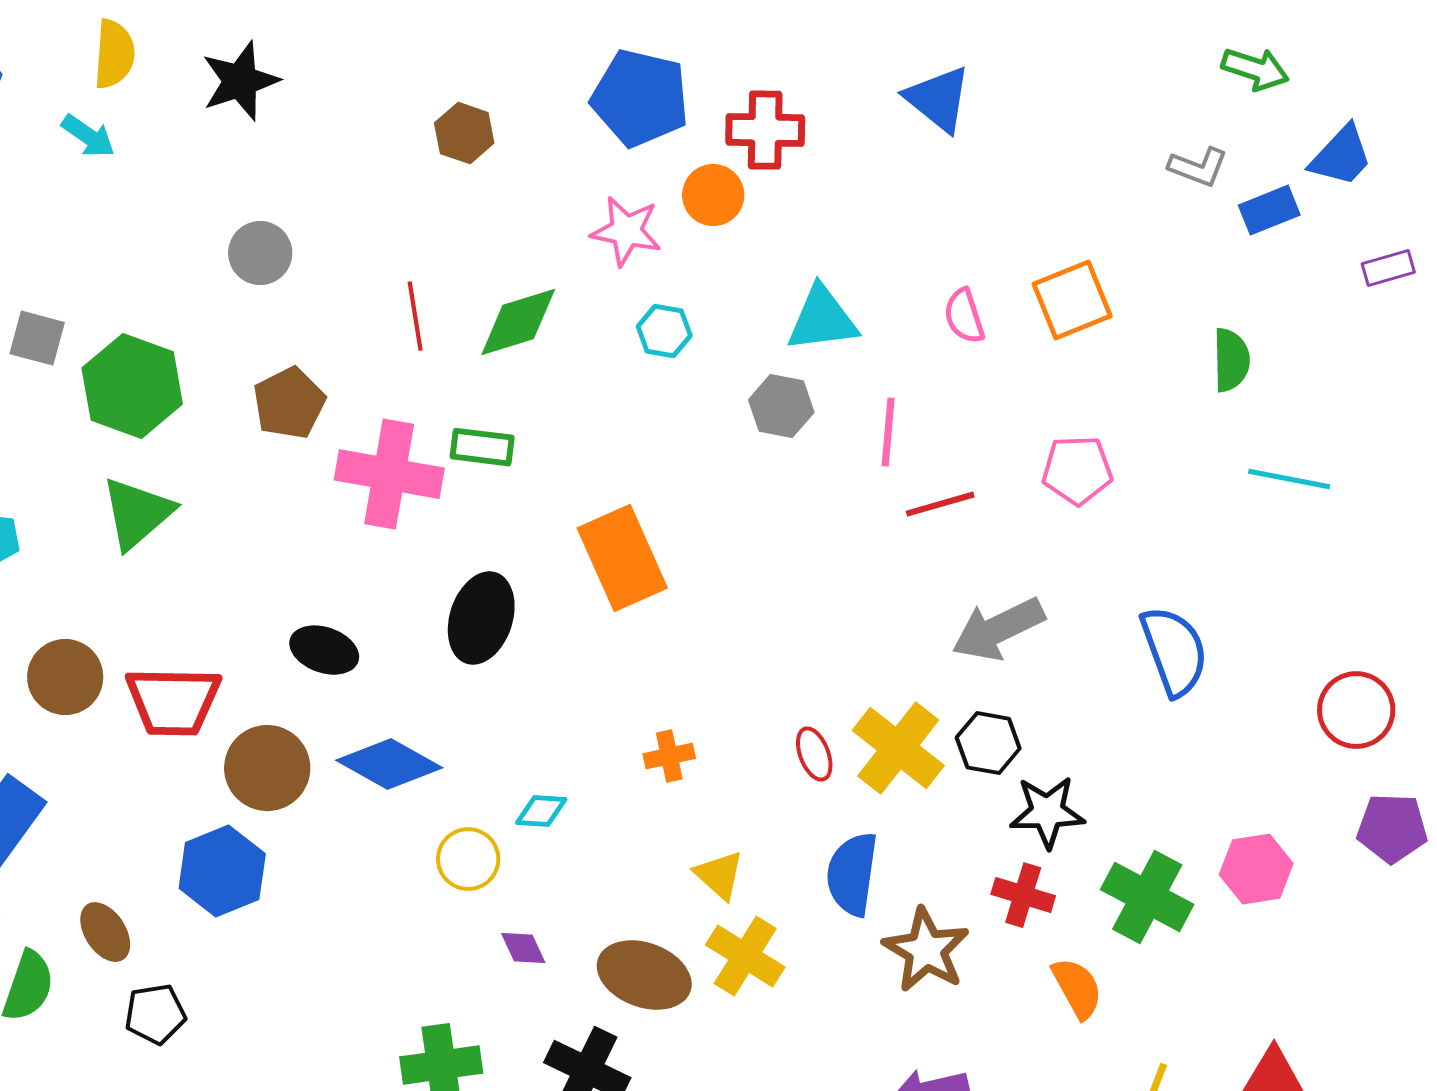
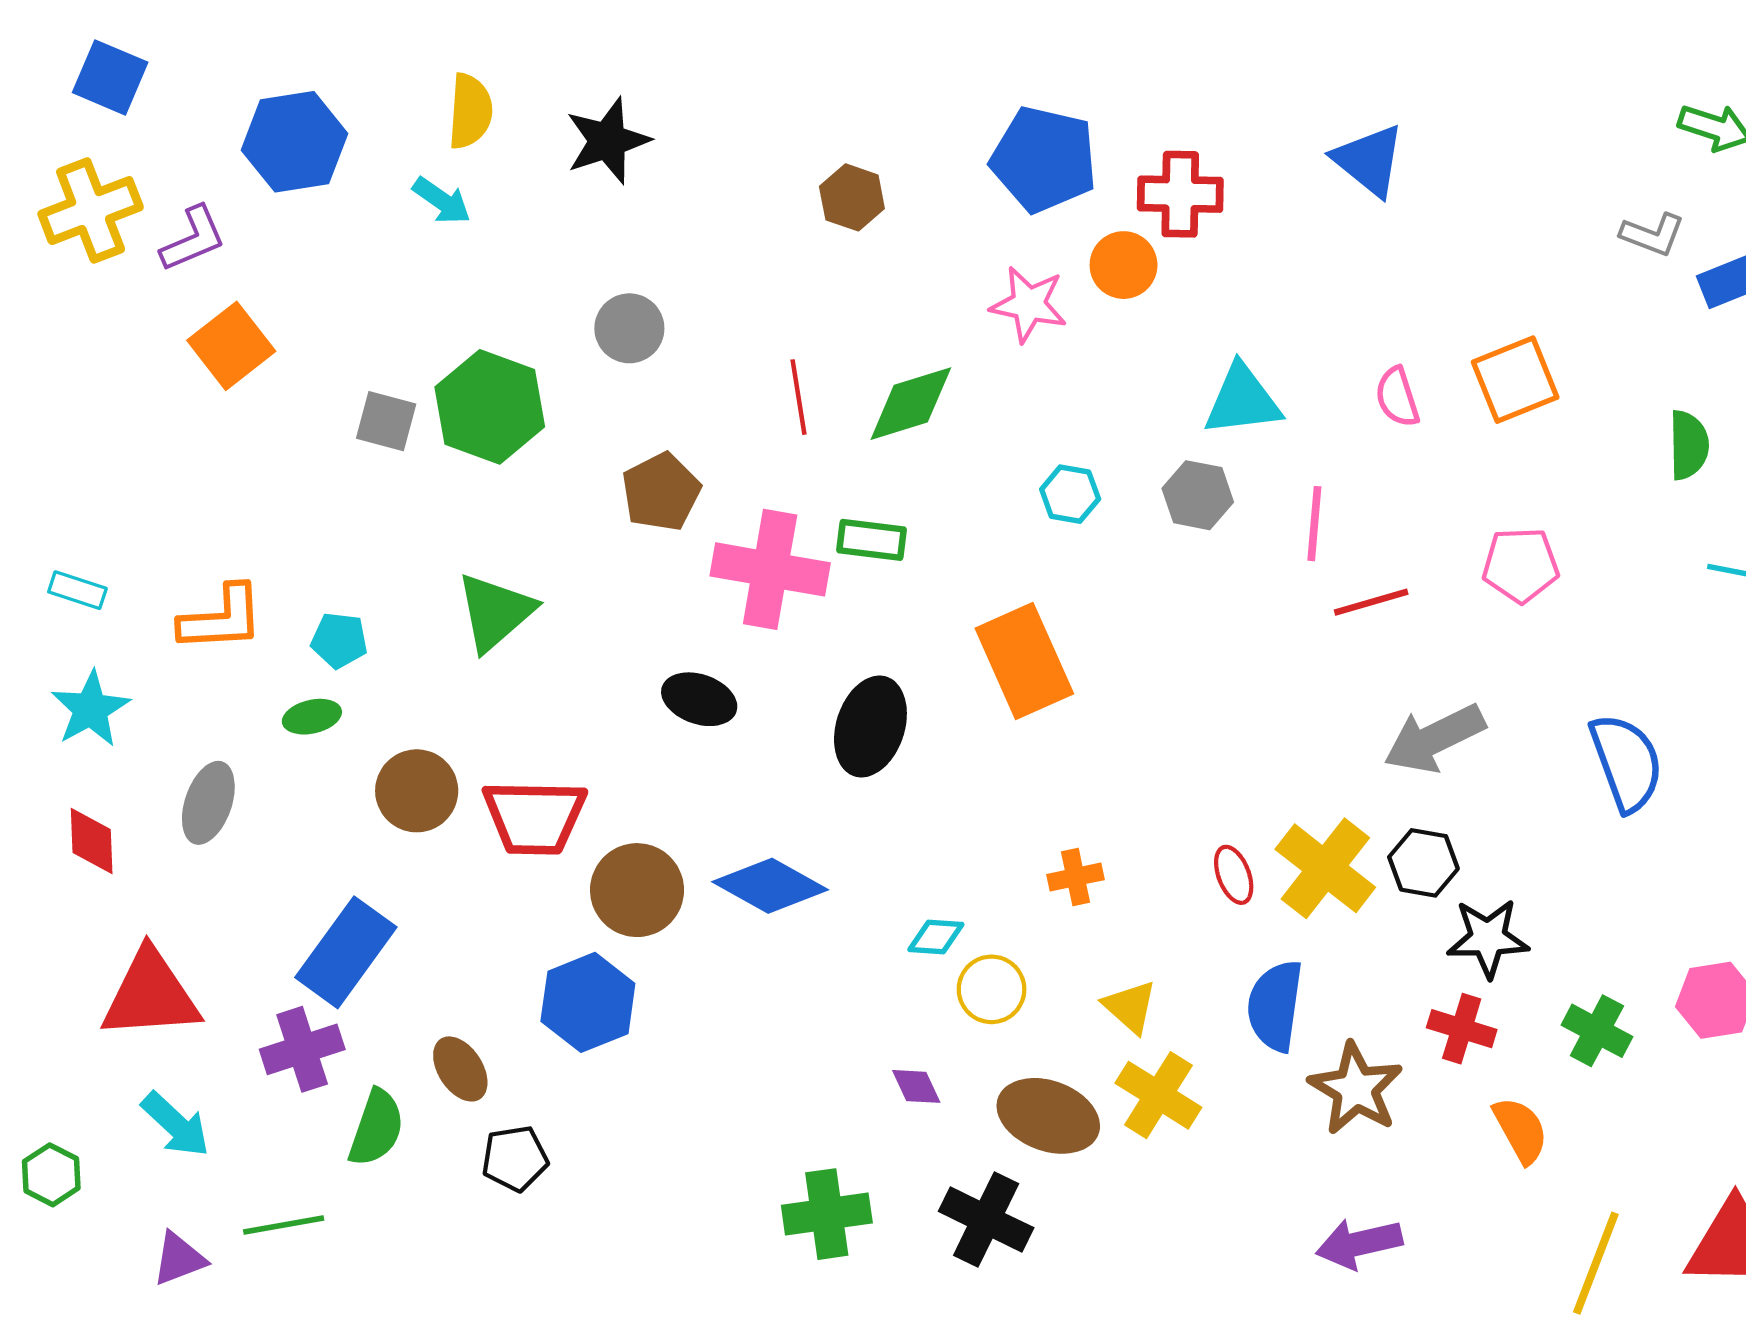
cyan hexagon: (664, 331) -> (1070, 494), moved
green hexagon: (132, 386) -> (490, 407), moved
black ellipse: (324, 650) -> (699, 699), moved
yellow circle: (468, 859) -> (992, 989), moved
green cross: (1147, 897) -> (1597, 1031), size x0.7

